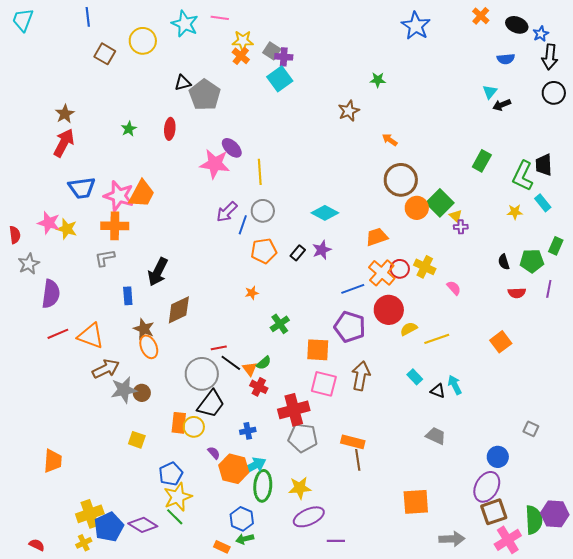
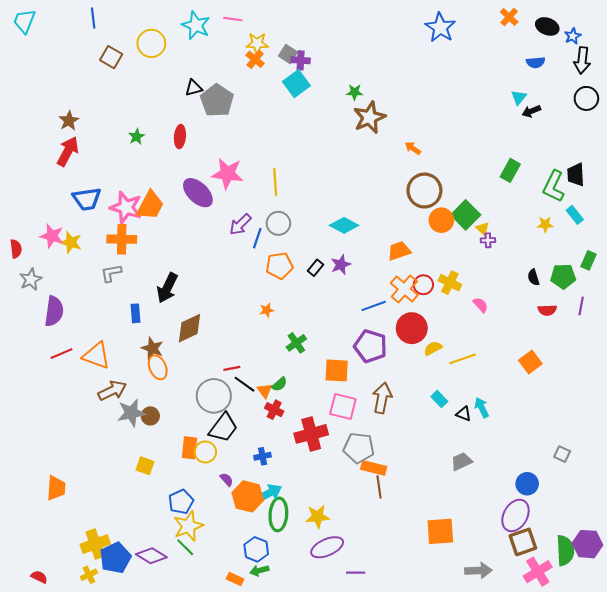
green star: (378, 80) -> (355, 92), moved
brown star: (349, 111) -> (369, 117), size x1.4
purple ellipse: (232, 148) -> (198, 193), moved, size x1.4
gray trapezoid: (436, 436) -> (462, 462), turned -50
gray pentagon: (303, 438) -> (359, 448), moved

